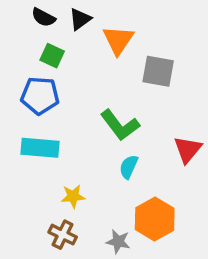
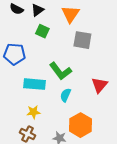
orange triangle: (118, 40) -> (70, 14), moved
green square: (52, 56) -> (42, 31), moved
cyan rectangle: (40, 148) -> (34, 84), moved

